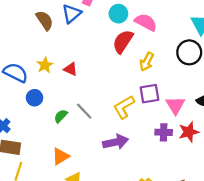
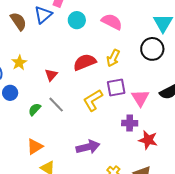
cyan circle: (118, 14) -> (77, 20), moved
red semicircle: (123, 41) -> (85, 62), moved, turned 35
red triangle: (71, 69) -> (51, 75), moved, turned 48
red star: (189, 132) -> (148, 140), moved, turned 30
purple arrow: (116, 142) -> (88, 147), moved

